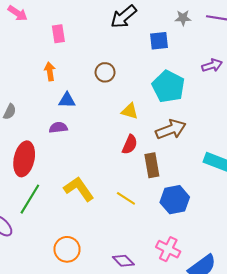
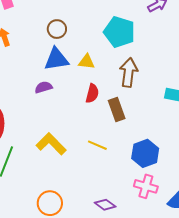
blue triangle: (67, 100) -> (56, 59), moved, size x1.5
purple semicircle: (58, 128) -> (44, 87), moved
brown arrow: (171, 129) -> (129, 72), turned -52
blue hexagon: (175, 200) -> (145, 153), moved

